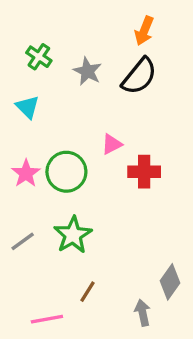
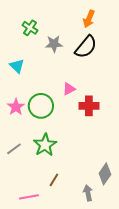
green cross: (39, 57) -> (30, 28), moved
gray star: (87, 71) -> (54, 44), turned -30

